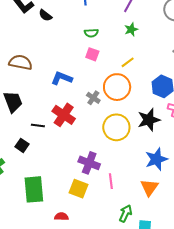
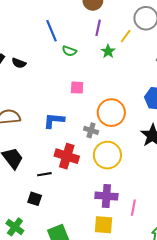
green semicircle: (91, 33) -> (69, 51), moved, turned 40
yellow line: (128, 62) -> (126, 36), moved
yellow circle: (116, 127) -> (107, 155), moved
pink line: (111, 181) -> (133, 208), turned 35

